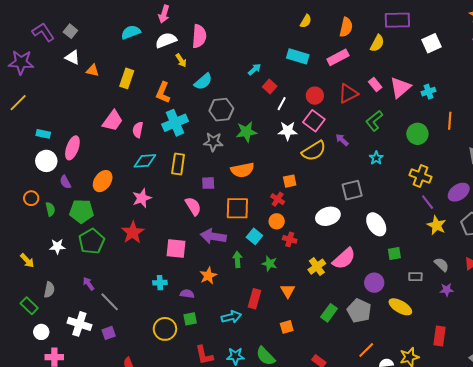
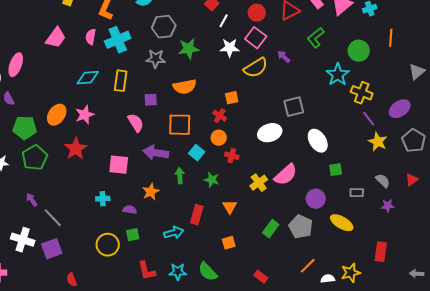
pink semicircle: (138, 130) -> (91, 37), moved
cyan star: (376, 158) -> (338, 75), moved, size x1.6
orange ellipse: (103, 181) -> (57, 115), moved
purple square: (109, 333) -> (52, 249), size x1.5

